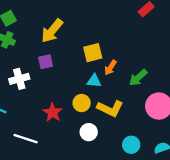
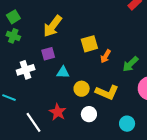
cyan triangle: (94, 81) -> (63, 72), moved
red star: (53, 112) -> (58, 112), moved
white line: (26, 139) -> (33, 122), turned 40

